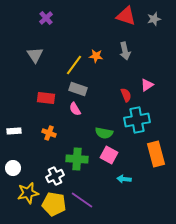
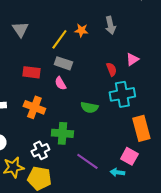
orange cross: (49, 133) -> (34, 107), size x1.5
pink square: (109, 155) -> (129, 156), moved
cyan arrow: (124, 179) -> (117, 172), moved
purple line: (82, 200) -> (87, 161), moved

